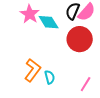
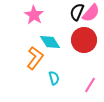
cyan diamond: (49, 22) -> (50, 42), moved
orange L-shape: (33, 70) -> (35, 58), moved

